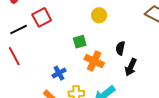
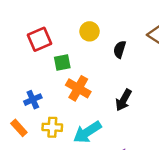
red square: (42, 17) -> (39, 39), moved
black semicircle: (120, 48) -> (120, 49), moved

